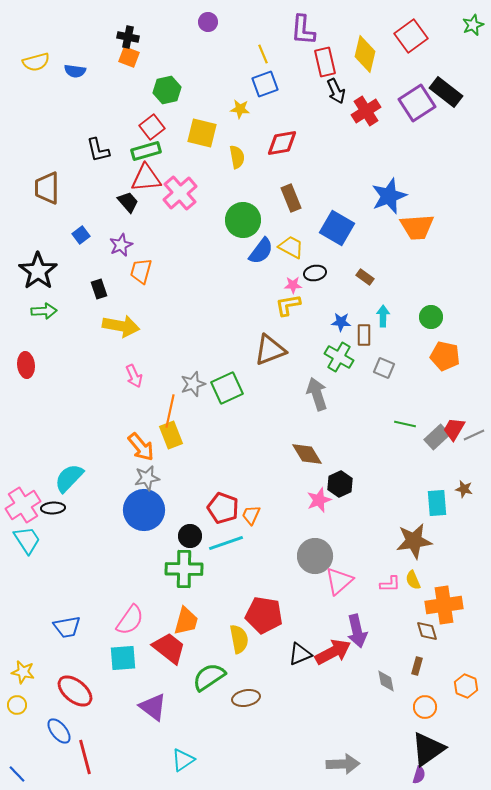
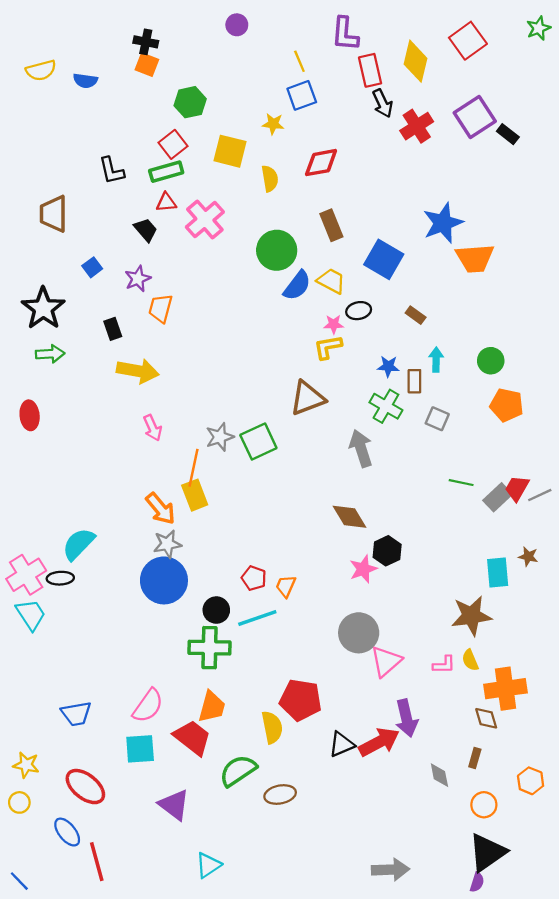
black rectangle: (446, 92) -> (508, 134), moved, size x0.6
red triangle: (146, 178) -> (166, 202), size x0.6
red pentagon: (223, 508) -> (254, 578), size x0.7

